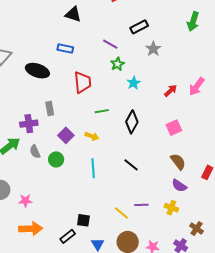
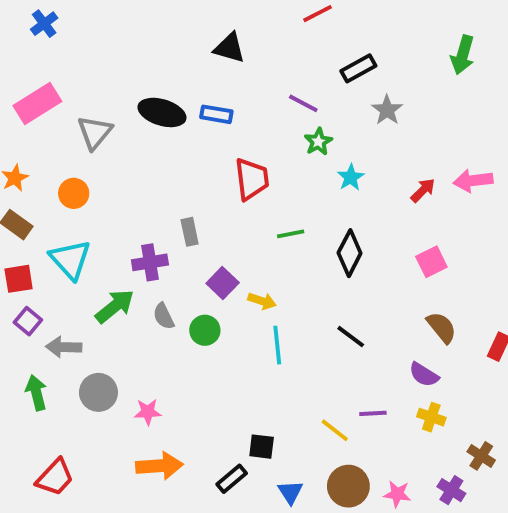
black ellipse: (37, 71) -> (162, 112), moved
pink arrow: (197, 86) -> (473, 181), turned 48
yellow arrow: (92, 136) -> (262, 301), moved
purple semicircle: (179, 186) -> (424, 375), moved

